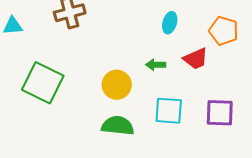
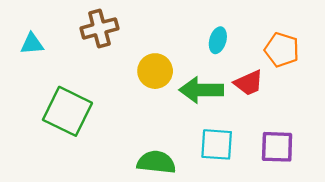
green arrow: (156, 65) -> (201, 90), size x1.8
yellow circle: (117, 85) -> (155, 71), moved

